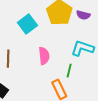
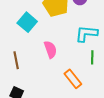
green line: (69, 71) -> (92, 57), moved

